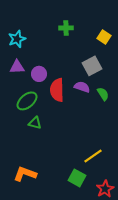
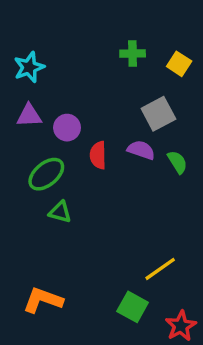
green cross: (66, 28) -> (133, 53), moved
red semicircle: (57, 90) -> (98, 155), size x0.7

